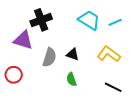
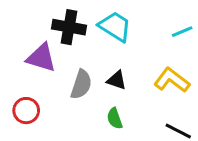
black cross: (41, 20) -> (69, 27), turned 30
cyan trapezoid: (89, 20) -> (115, 27), moved

